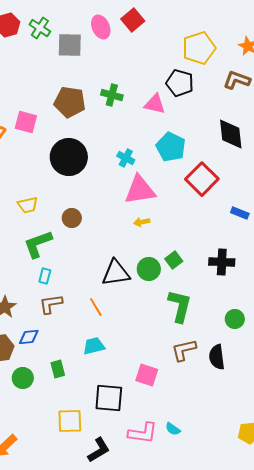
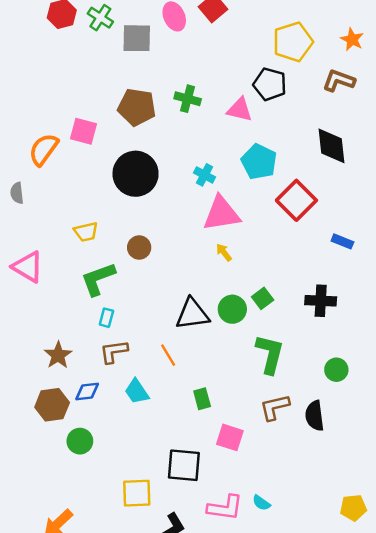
yellow arrow: (142, 222) -> (224, 252), turned 63
cyan trapezoid: (94, 346) -> (137, 391), moved, turned -110
green rectangle: (58, 369) -> (202, 399), moved

